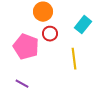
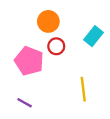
yellow line: (74, 59) -> (83, 89), moved

